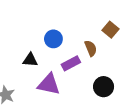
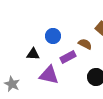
brown semicircle: (91, 48) -> (85, 44), turned -40

